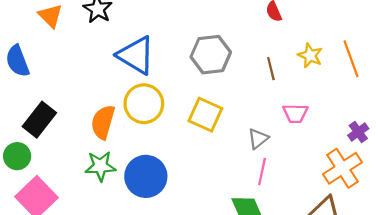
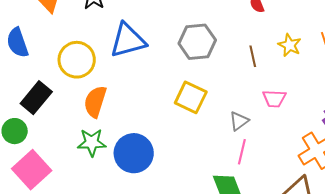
blue triangle: (136, 55) -> (128, 40), turned -48
yellow circle: (144, 104) -> (77, 60), moved

